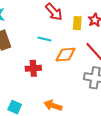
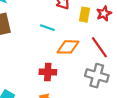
red cross: (33, 68) -> (48, 72), moved

